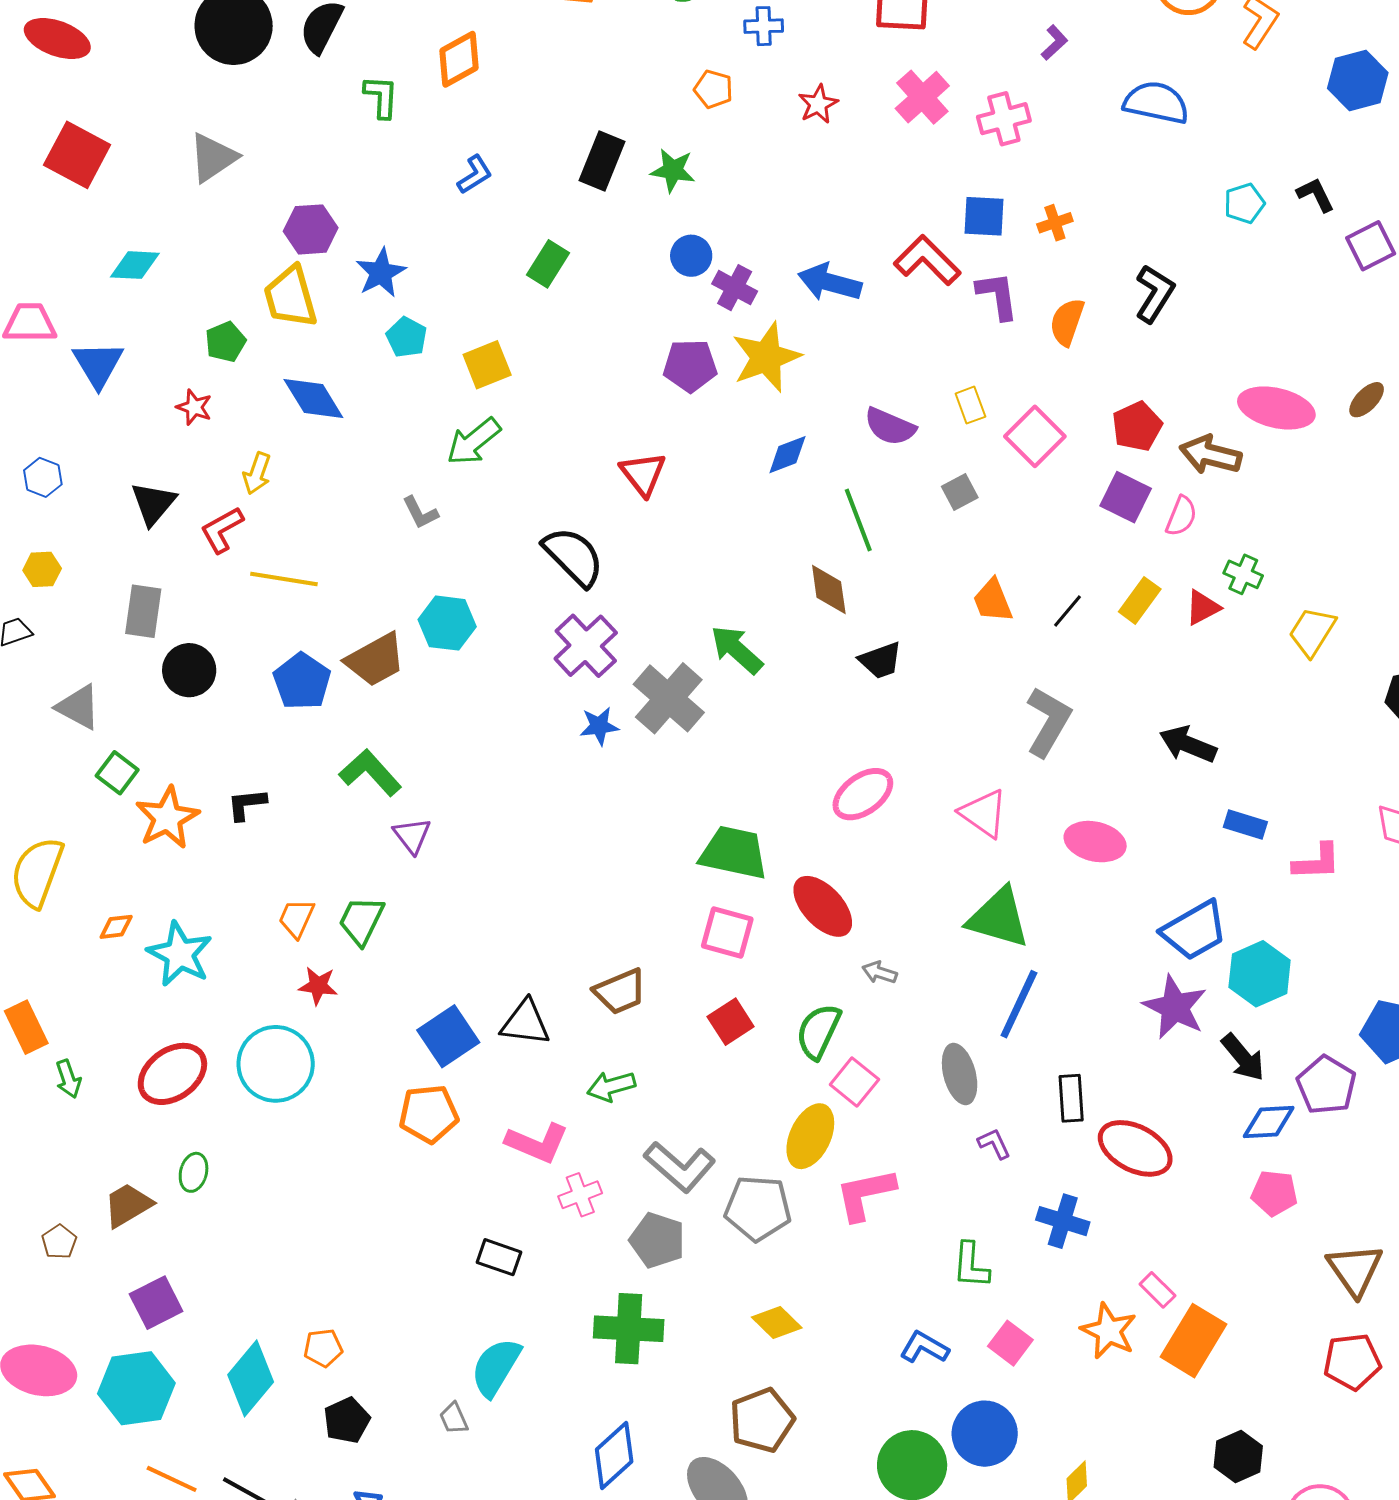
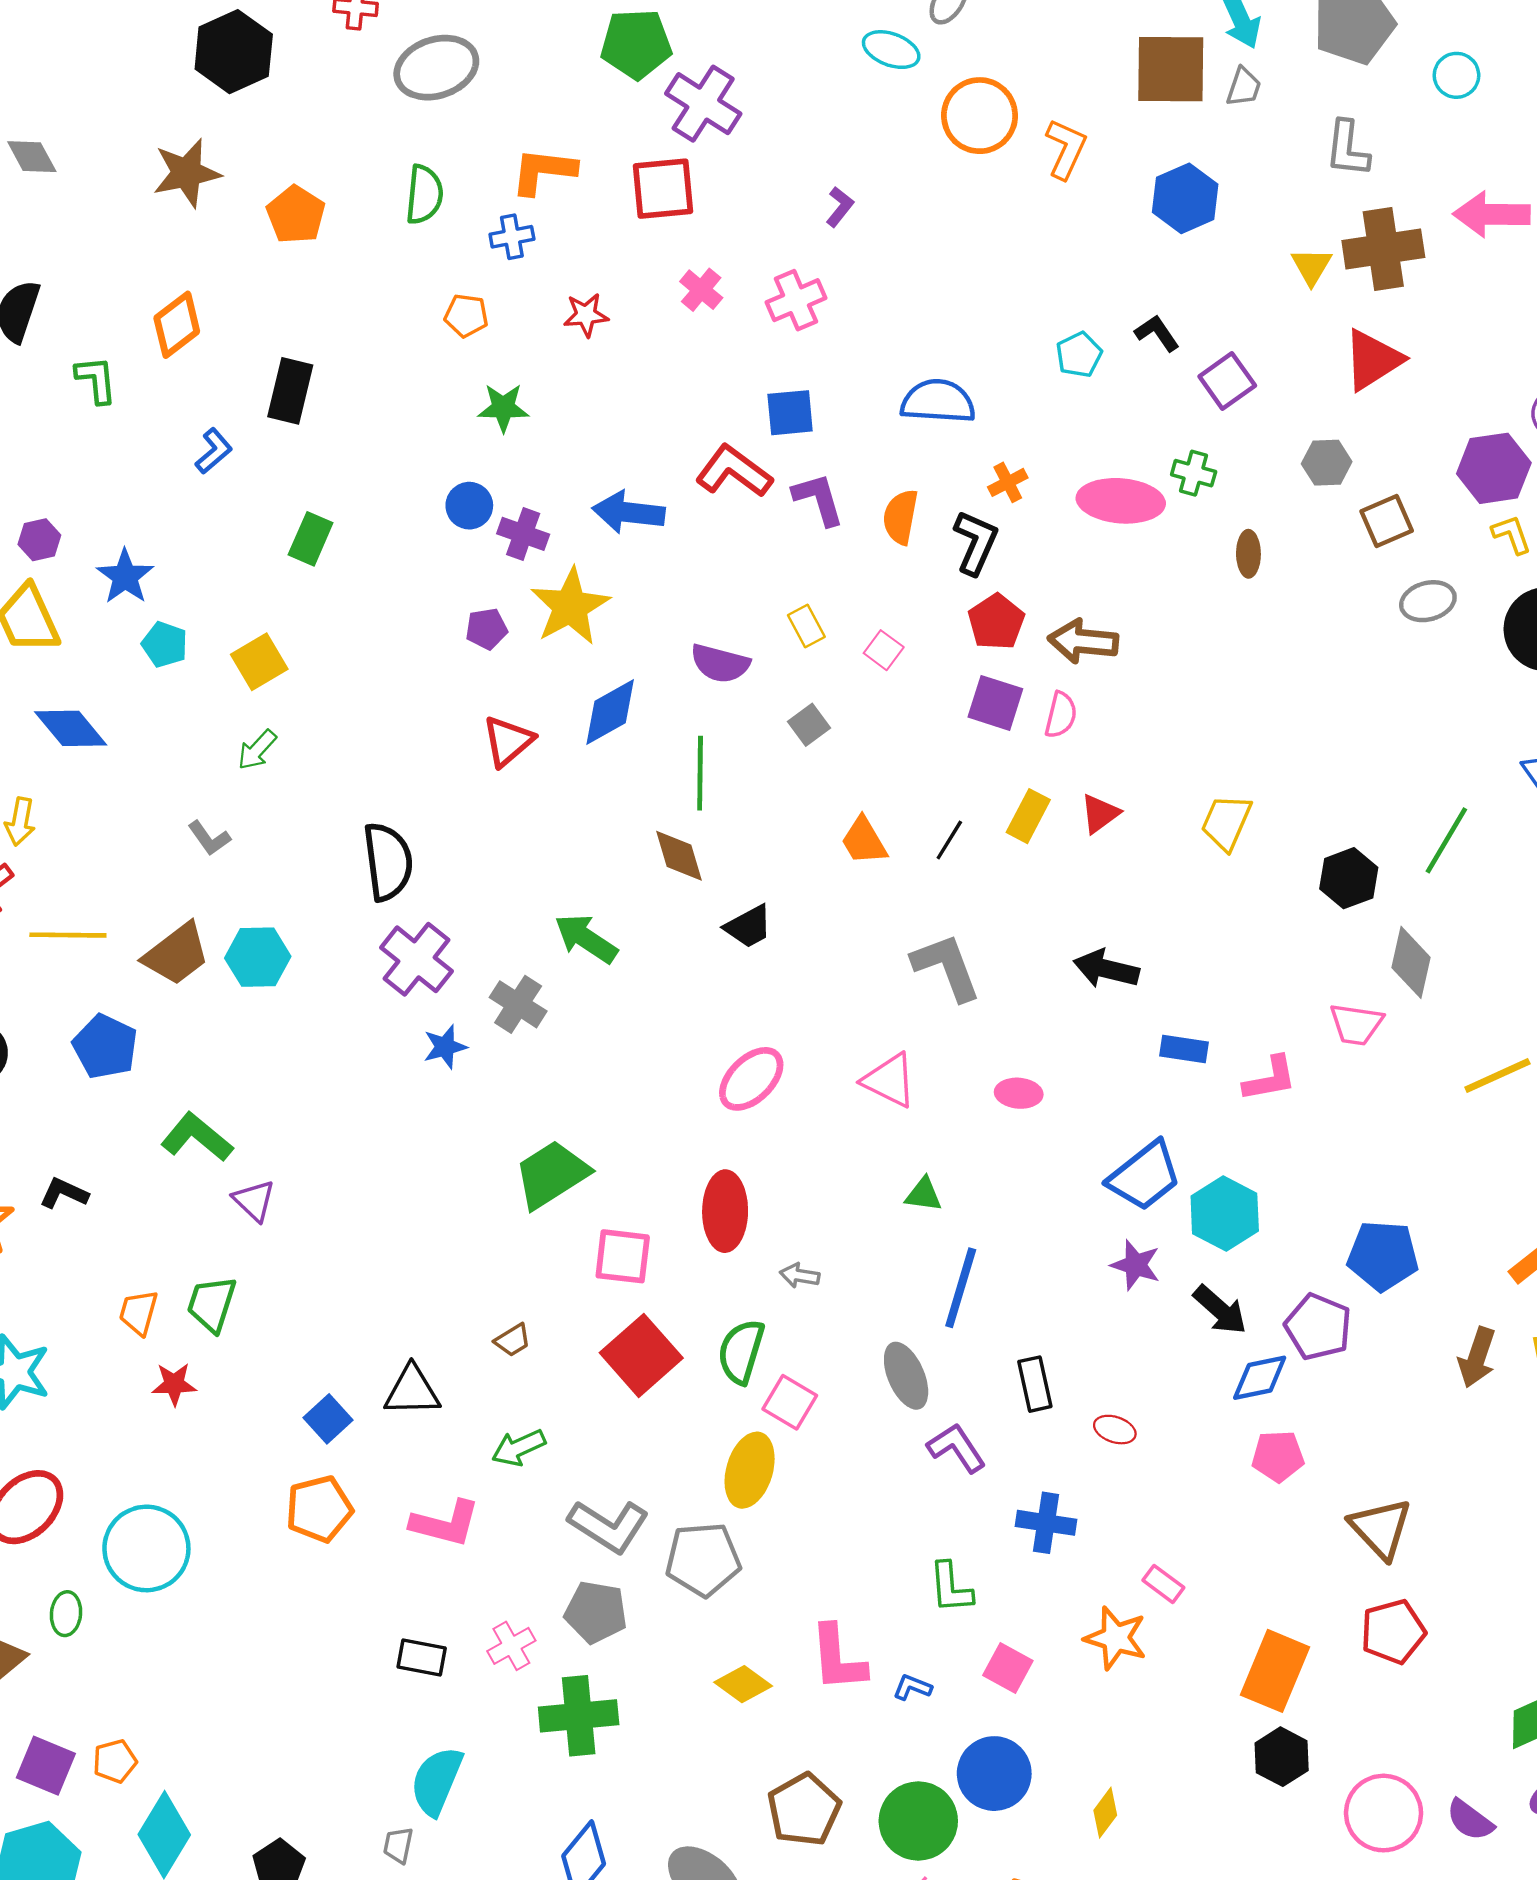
pink cross: (922, 97) -> (701, 290), size x0.7
blue semicircle: (1156, 103) -> (938, 401), moved
red star: (818, 104) -> (586, 315), turned 30
black rectangle: (602, 161) -> (290, 391), moved
green star: (673, 170) -> (503, 408), moved
orange cross: (1055, 223) -> (1008, 482), moved
purple hexagon: (311, 229) -> (39, 540), size x0.7
black L-shape: (1155, 294) -> (976, 542), moved
purple pentagon: (690, 366) -> (486, 629), size x0.7
brown ellipse: (1367, 400) -> (1248, 554), turned -36
pink ellipse: (1276, 408) -> (1121, 501), moved
pink square: (1035, 436) -> (884, 650), size x0.6
green arrow: (474, 442) -> (257, 750), size x0.7
blue diamond: (787, 455) -> (610, 712), size x1.4
red triangle: (643, 474) -> (508, 741), moved, turned 36
green line: (858, 520) -> (700, 773), turned 30
black semicircle: (573, 557) -> (388, 862), turned 46
green cross: (1243, 574) -> (1194, 473), moved
brown trapezoid: (375, 660) -> (176, 954), moved
gray cross: (669, 698) -> (518, 1004), size x0.7
gray L-shape: (1048, 722) -> (946, 967), turned -42
black L-shape: (247, 804) -> (64, 1193), turned 39
pink ellipse: (1095, 842) -> (1019, 1093), size x0.7
green trapezoid: (734, 853) -> (552, 1174), moved, turned -36
red ellipse: (823, 906) -> (725, 1211), turned 52
green triangle: (999, 918) -> (924, 1194), size x0.5
brown trapezoid: (620, 991) -> (513, 1340), size x0.6
purple star: (1175, 1007) -> (1136, 1265), size x0.7
red square: (731, 1022) -> (641, 1355), size x1.5
blue square: (448, 1036) -> (328, 1419), size x0.7
cyan circle: (276, 1064) -> (146, 1548), moved
purple L-shape: (994, 1144) -> (956, 1448), size x1.5
red ellipse: (1135, 1148) -> (1115, 1430), size x0.5
pink L-shape: (865, 1194) -> (838, 1658), moved, turned -74
pink cross: (580, 1195) -> (511, 1646), moved
purple square: (156, 1303) -> (46, 1766), turned -32
orange rectangle: (1193, 1341) -> (1275, 1671), moved
blue L-shape: (924, 1347) -> (912, 1687), size x0.7
orange pentagon: (323, 1348) -> (115, 1761), moved
gray trapezoid: (454, 1418) -> (398, 1845), turned 44
brown pentagon: (762, 1420) -> (804, 1810), moved

